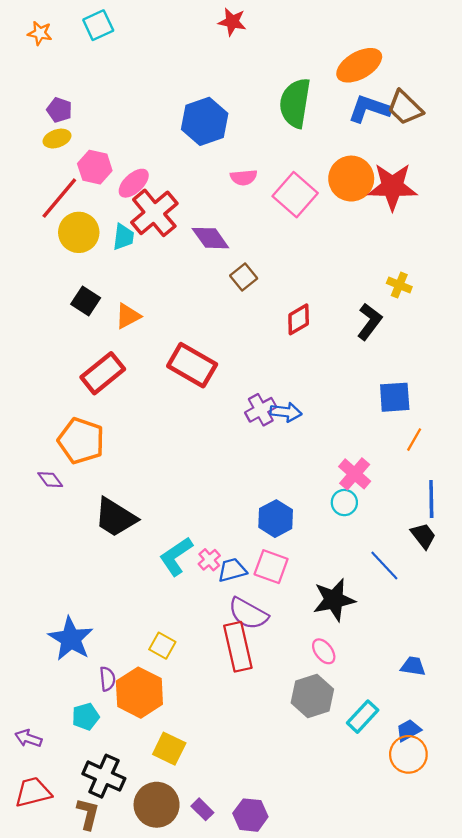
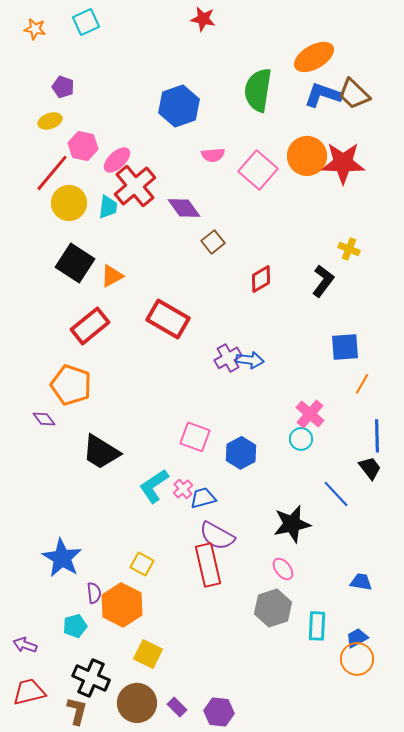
purple pentagon: (59, 110) -> (63, 87), moved
black square: (86, 301) -> (75, 263), size x1.5
pink square: (271, 567) -> (195, 437), moved
cyan rectangle: (363, 717) -> (317, 626), turned -40

